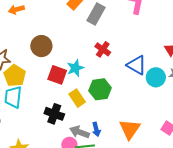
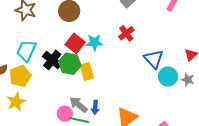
yellow pentagon: (15, 76) -> (20, 76), moved
green hexagon: (100, 89) -> (70, 64), moved
black cross: (54, 114) -> (52, 60), moved

